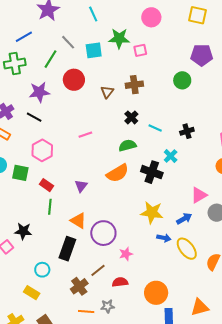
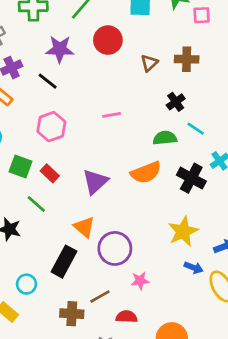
cyan line: (155, 128) -> (196, 129), moved
green square: (20, 173) -> (20, 166), moved
purple triangle: (81, 186) -> (95, 182), size x1.5
green line: (50, 207) -> (36, 204), moved, turned -63
yellow star: (152, 212) -> (183, 231), turned 30
brown cross: (79, 286) -> (72, 314), turned 30

